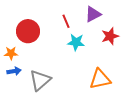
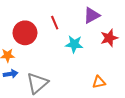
red line: (66, 21) -> (55, 23), moved
orange triangle: (100, 79) -> (99, 82), size x0.6

